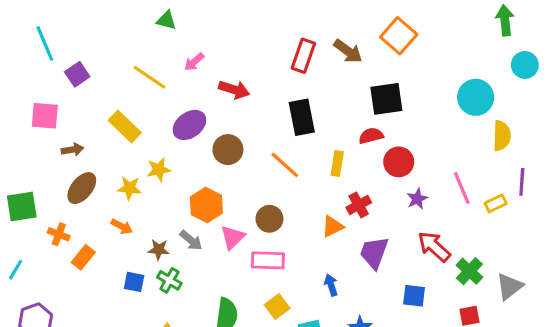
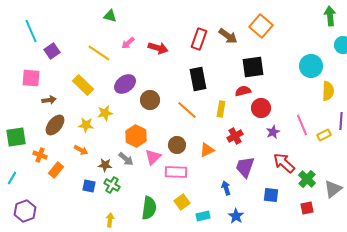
red arrow: (234, 90) -> (158, 48), moved
orange triangle: (333, 227) -> (207, 150), moved
blue arrow: (331, 285) -> (226, 188), moved

